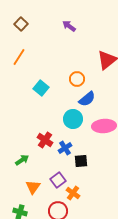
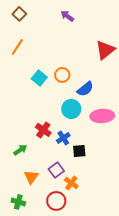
orange circle: (77, 79) -> (62, 75), moved

